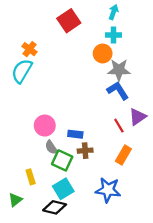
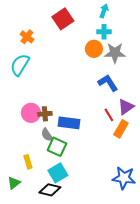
orange cross: (29, 49) -> (27, 37), moved
gray star: (119, 70) -> (115, 53), moved
pink circle: (45, 126) -> (31, 113), moved
blue rectangle: (75, 134) -> (69, 123), size x1.5
brown cross: (85, 151) -> (45, 114), moved
orange rectangle: (123, 155) -> (121, 129), moved
blue star: (108, 190) -> (124, 178), moved

